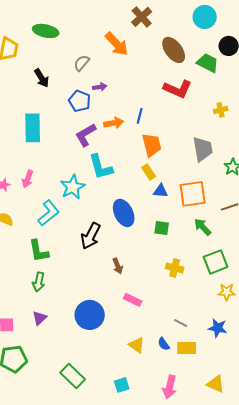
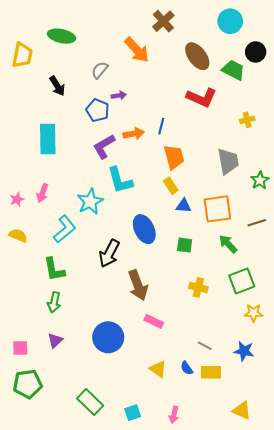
brown arrow: (118, 266) -> (138, 285), size x1.8
cyan square: (122, 385) -> (133, 413), moved
pink arrow: (170, 387) -> (174, 415), moved, size x0.7

